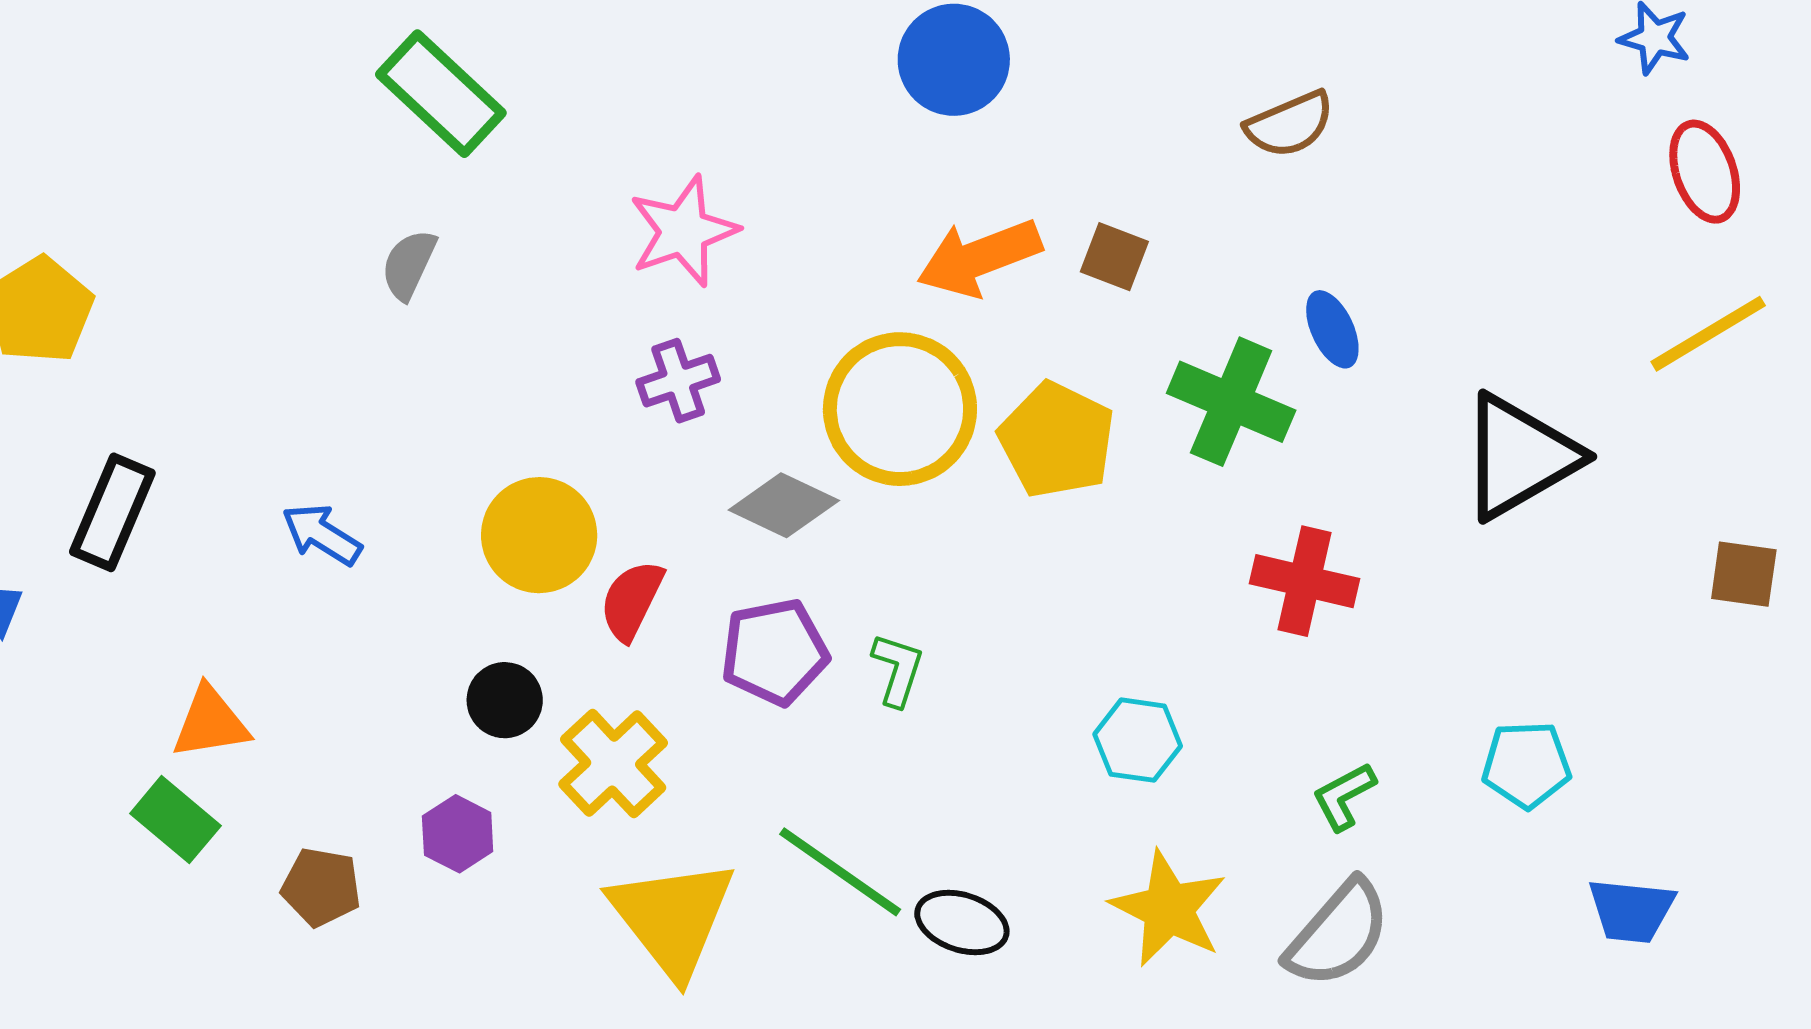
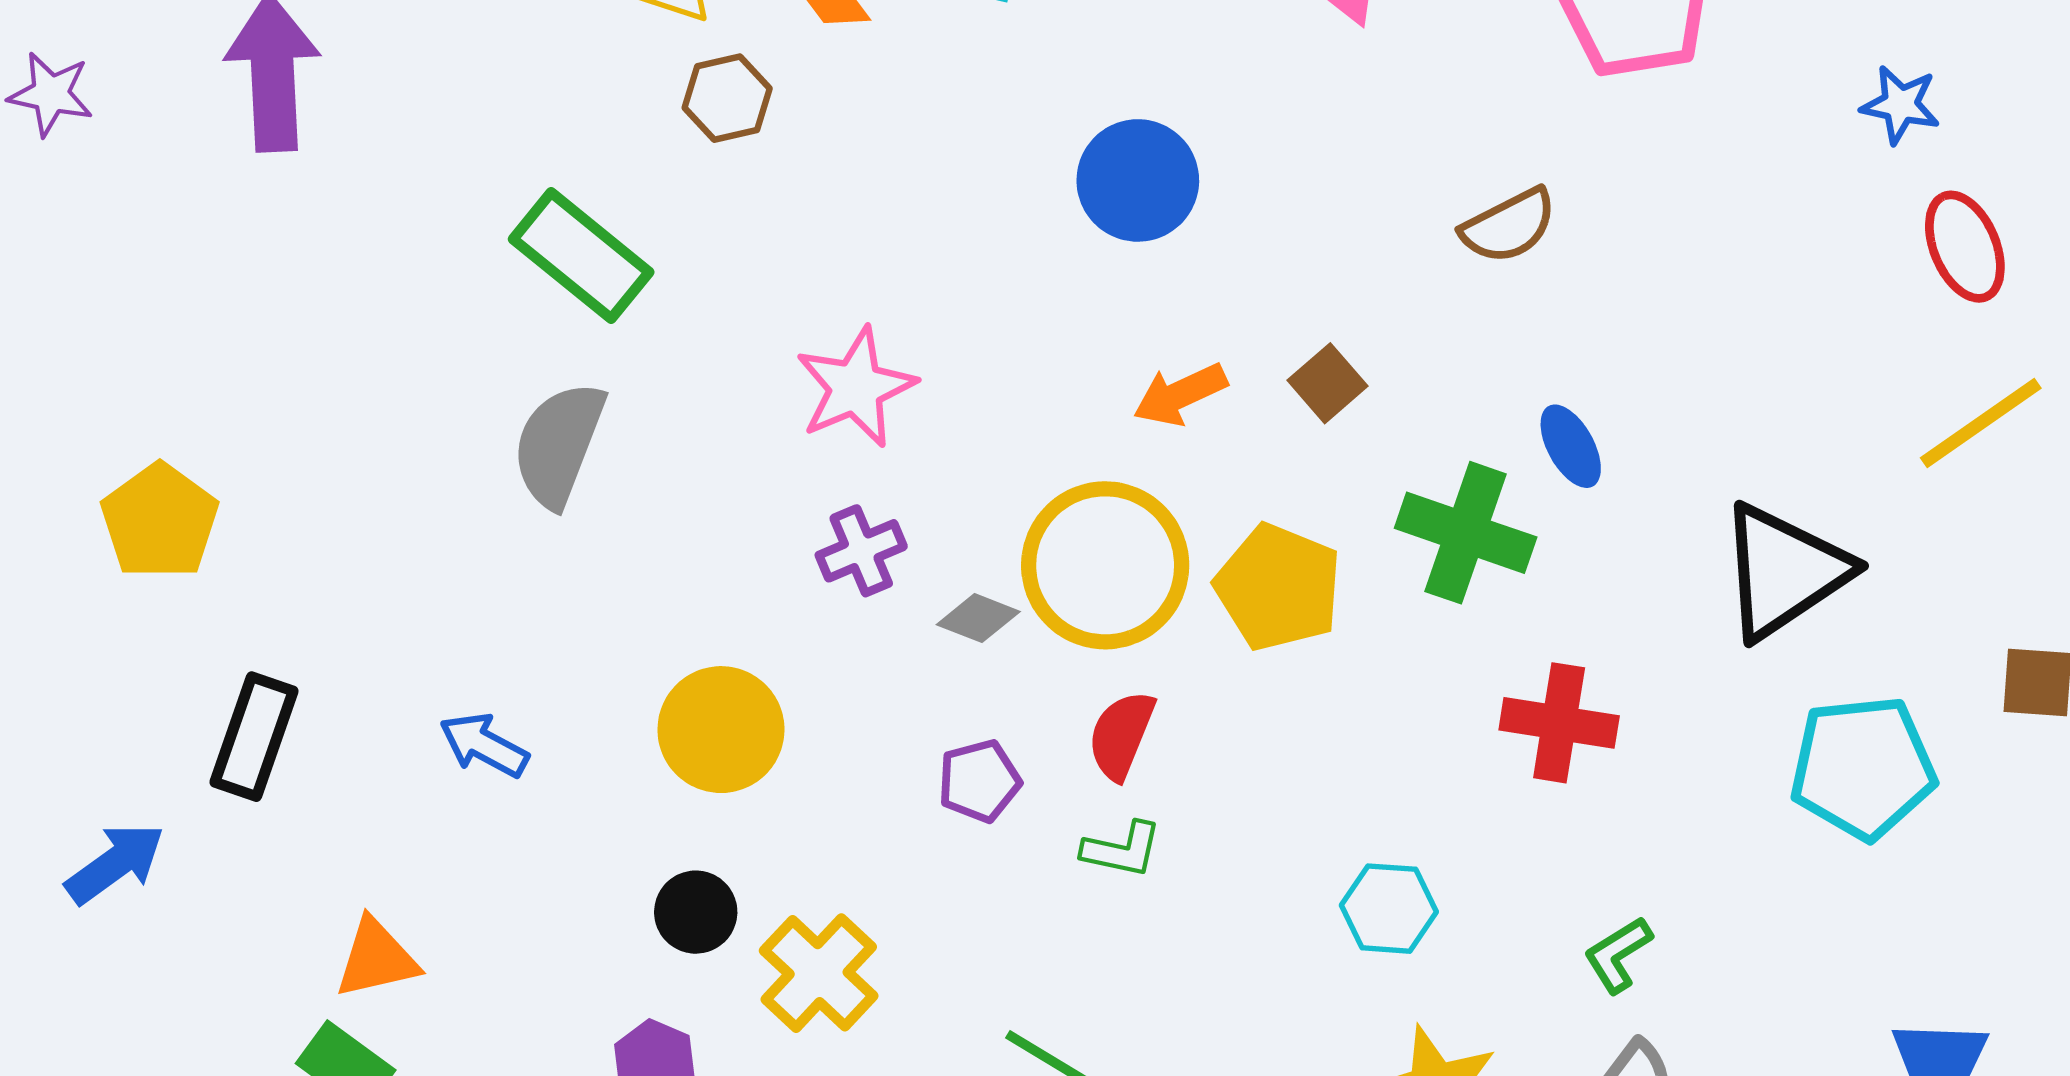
brown square: (1114, 257) -> (1327, 383), turned 32
orange arrow: (979, 258) -> (1180, 394), size x0.7
gray semicircle: (409, 265) -> (559, 444), size x1.6
gray diamond: (784, 505) -> (978, 618), moved, size x0.7
red semicircle: (632, 600) -> (1121, 735), moved
purple pentagon: (775, 652) -> (979, 781), moved, size x0.7
green L-shape: (898, 670) -> (1122, 850), turned 88
cyan pentagon: (1526, 765) -> (1863, 768), moved, size x1.5

